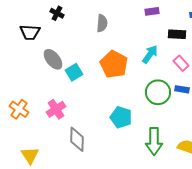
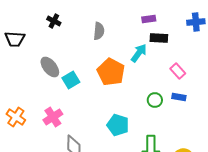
black trapezoid: (30, 32) -> (15, 39), moved
black rectangle: (177, 34) -> (159, 38), moved
cyan arrow: (150, 54) -> (139, 53), moved
green circle: (158, 92) -> (155, 100), size x0.6

